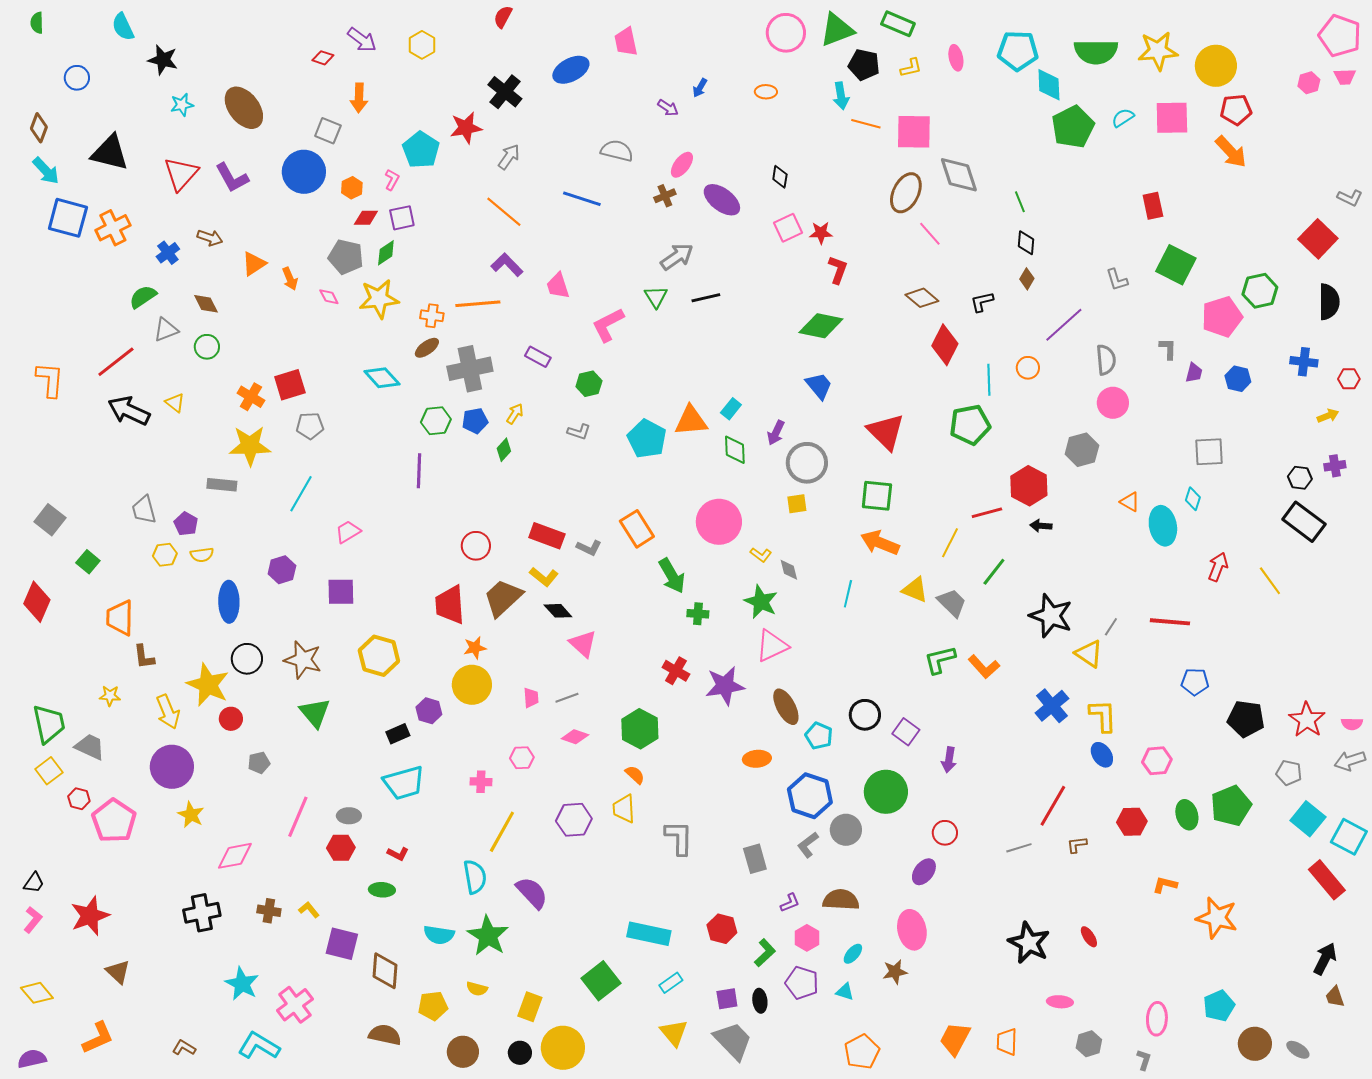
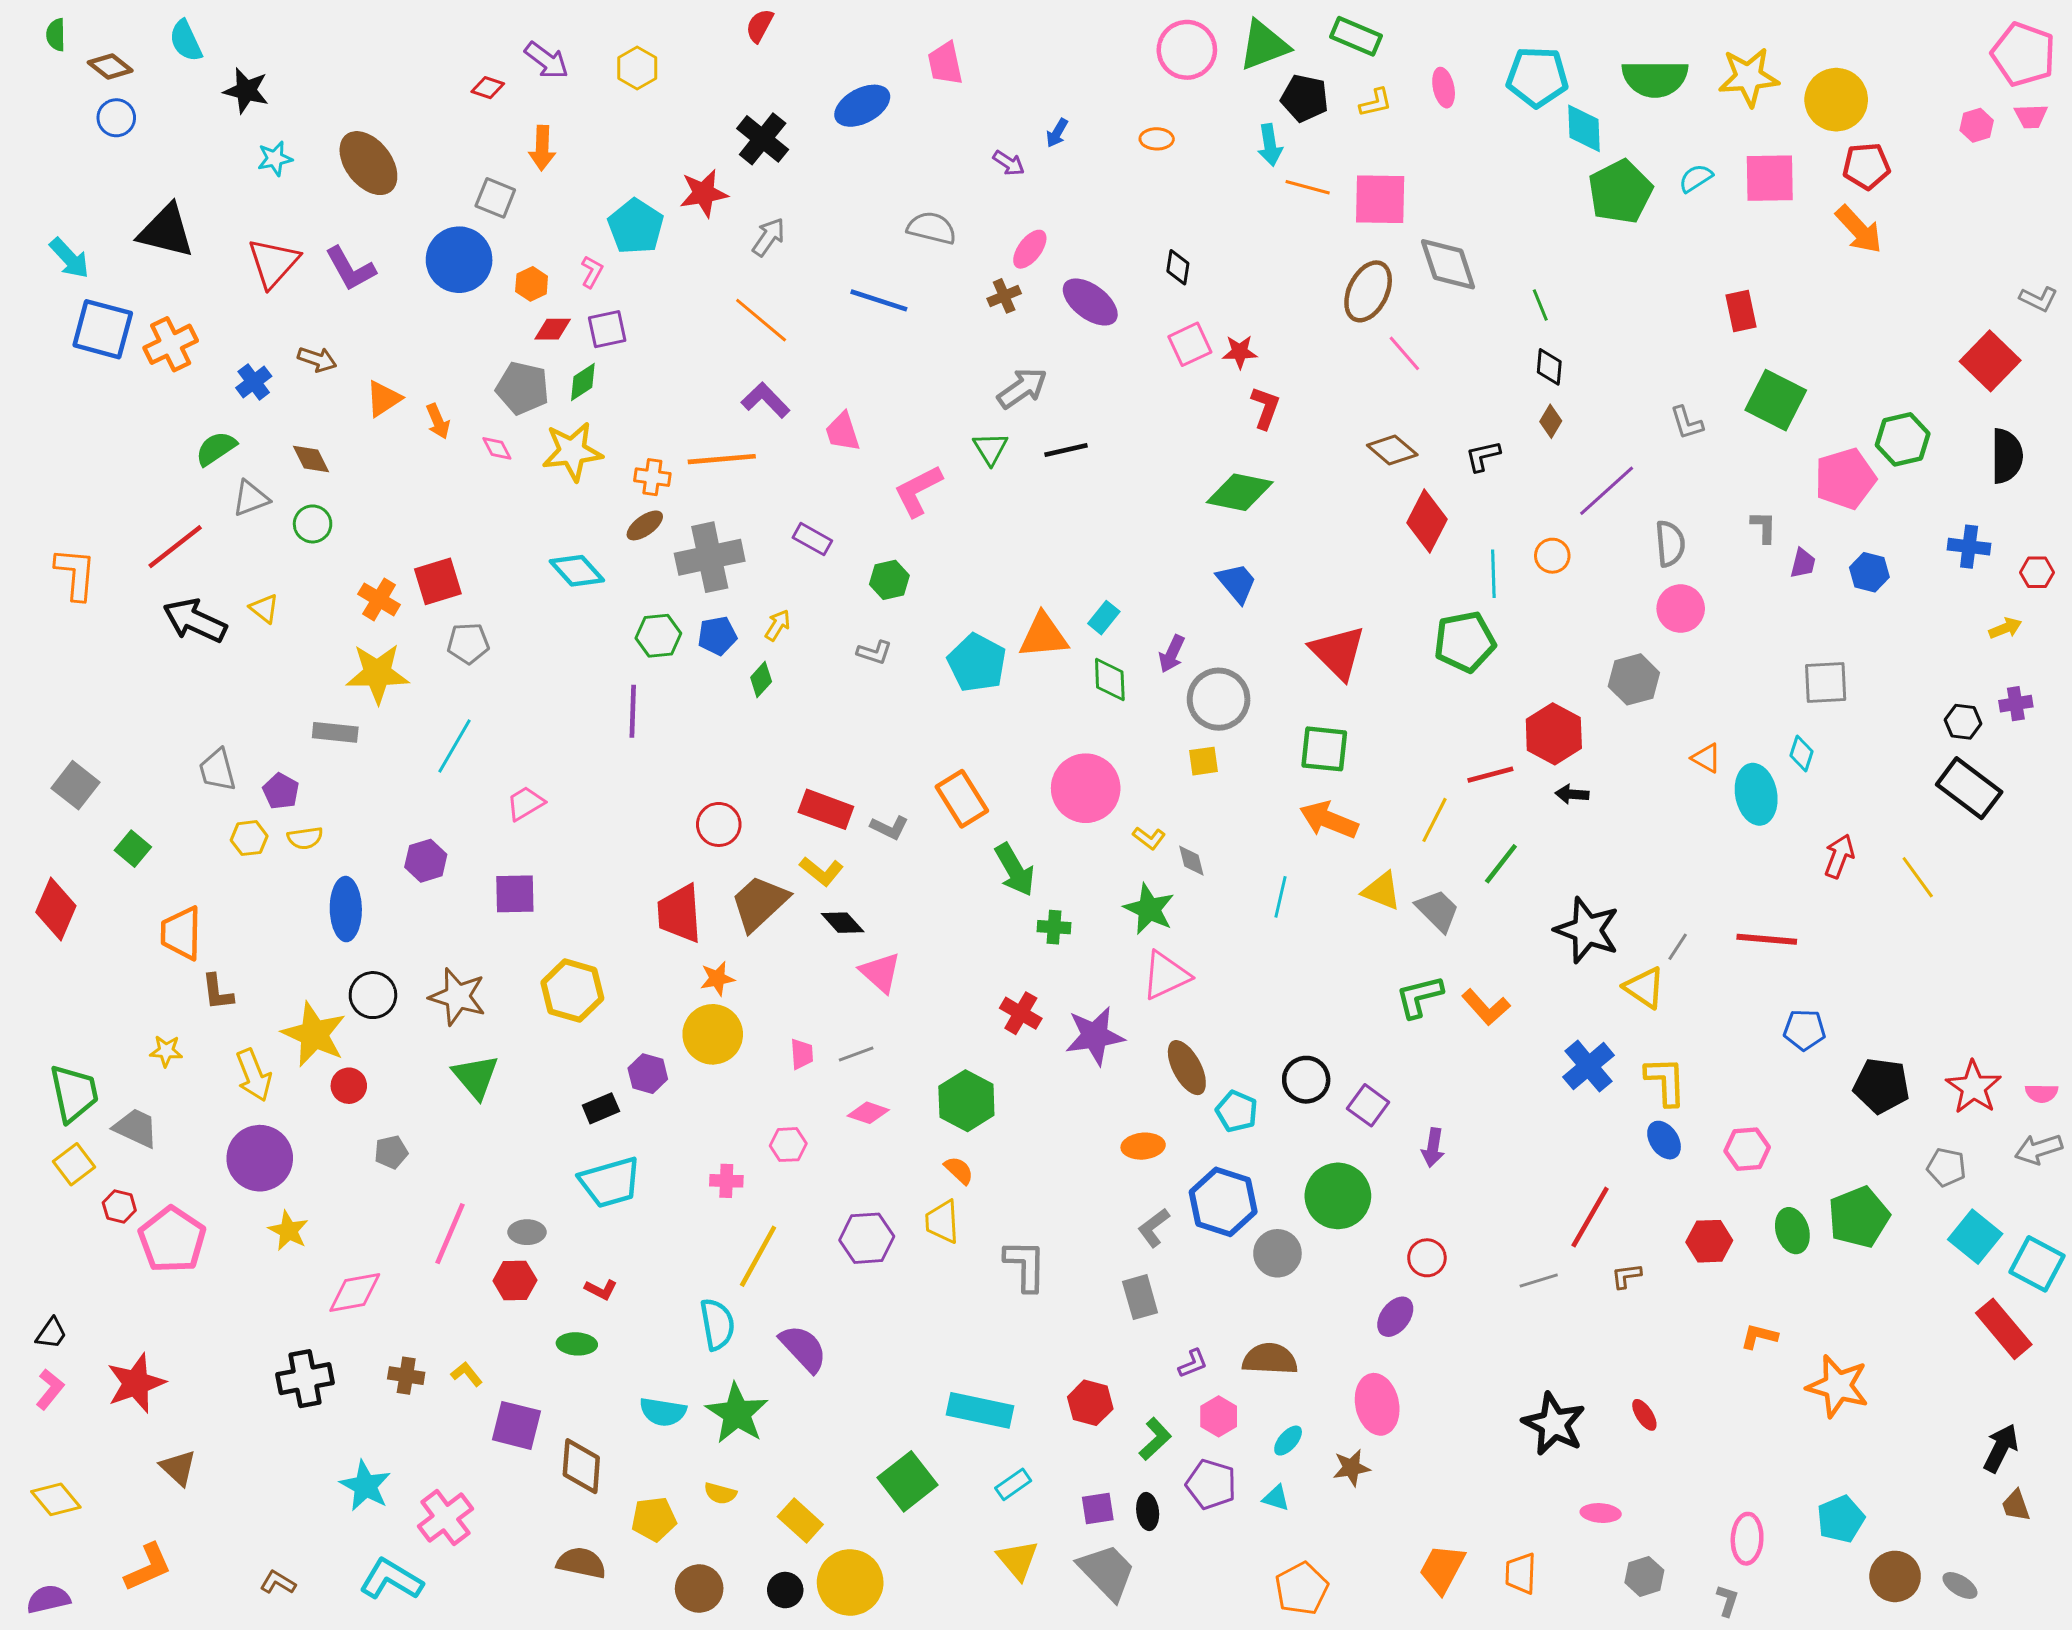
brown diamond: (39, 128) -> (110, 66), moved, turned -72
gray L-shape: (808, 845) -> (1154, 1228), moved
yellow rectangle: (530, 1007) -> (800, 1521), turned -68

